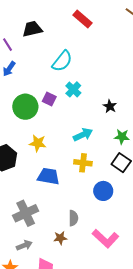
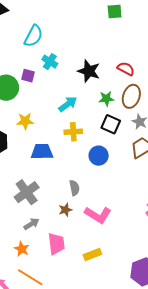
black star: (110, 106) -> (89, 71), size x1.6
pink L-shape: (105, 238) -> (98, 215), moved

